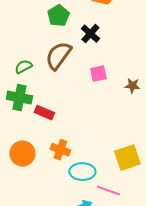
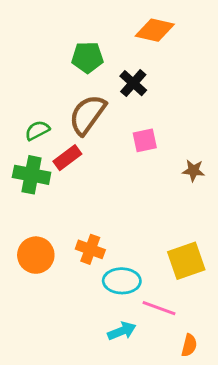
green pentagon: (58, 16) -> (87, 57), turned 30
brown star: (132, 86) -> (193, 171), moved
red rectangle: (44, 113) -> (67, 158), moved, turned -60

